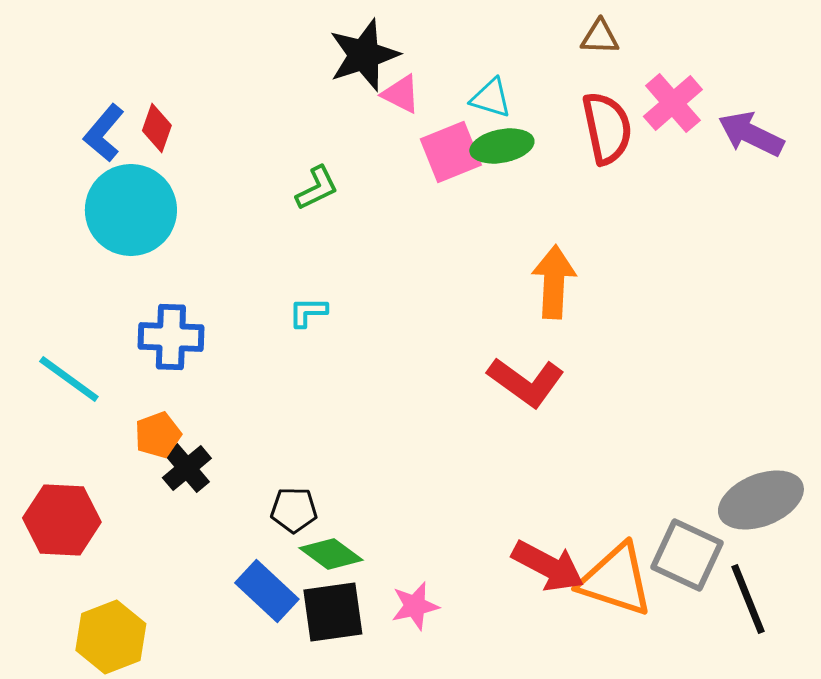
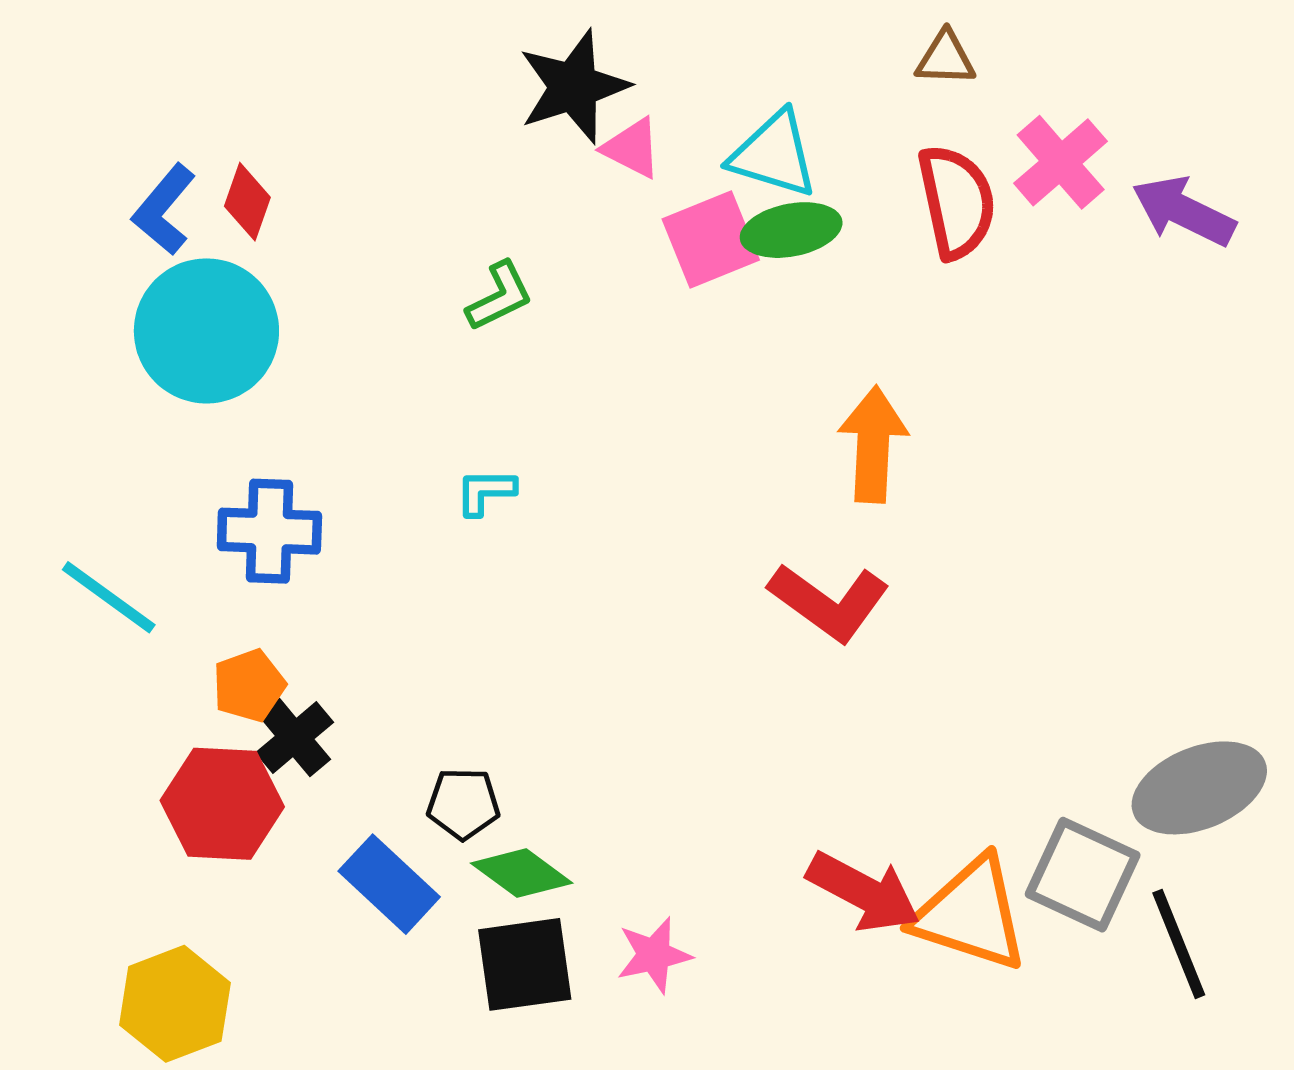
cyan triangle: (491, 98) -> (774, 154), size x1.4
red hexagon: (62, 520) -> (222, 804), moved
blue rectangle: (267, 591) -> (389, 884), moved

